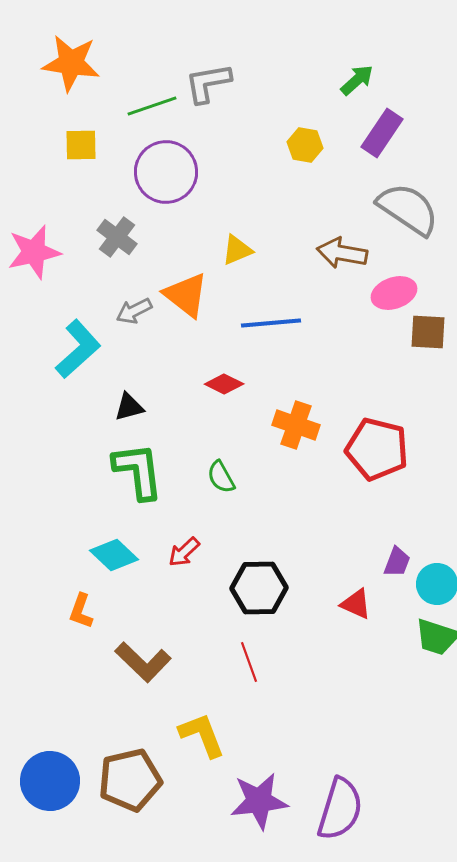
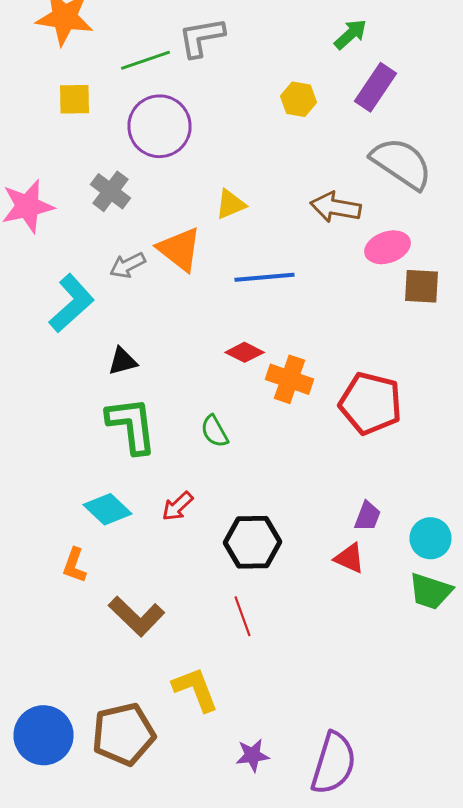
red diamond: (224, 384) -> (244, 352), moved
purple trapezoid: (397, 562) -> (368, 516), moved
purple star: (259, 801) -> (252, 755), size x0.6

